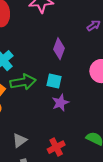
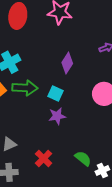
red cross: (56, 147) -> (44, 158), turned -30

